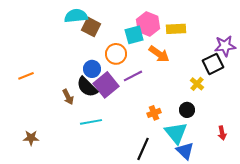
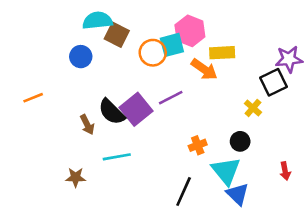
yellow rectangle: (176, 29) -> (222, 53), moved
orange circle: (116, 54) -> (153, 53), moved
blue circle: (92, 69) -> (81, 57), moved
brown star: (31, 138) -> (76, 177), moved

